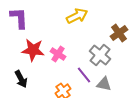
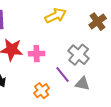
brown cross: (119, 33) -> (98, 22), moved
pink cross: (58, 54) -> (37, 54), turned -35

